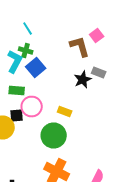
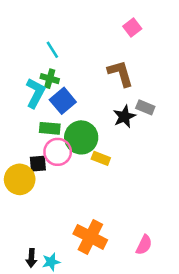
pink square: (97, 36) -> (132, 27), moved
green rectangle: (17, 90) -> (50, 128), moved
green circle: (54, 136) -> (81, 137), moved

